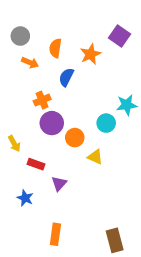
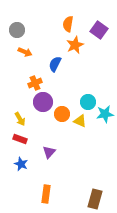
orange semicircle: (55, 48) -> (68, 24), moved
cyan star: (127, 105) -> (105, 114), moved
yellow arrow: (14, 144) -> (20, 119), moved
yellow triangle: (95, 157) -> (80, 121), moved
red rectangle: (36, 164) -> (20, 139), moved
brown rectangle: (115, 240) -> (95, 199), turned 30

